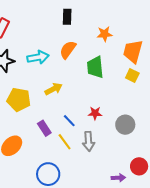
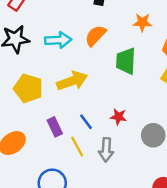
yellow arrow: (54, 89) -> (72, 81), size x1.4

